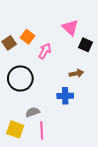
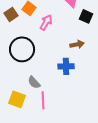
gray semicircle: (33, 112) -> (34, 82), turned -112

